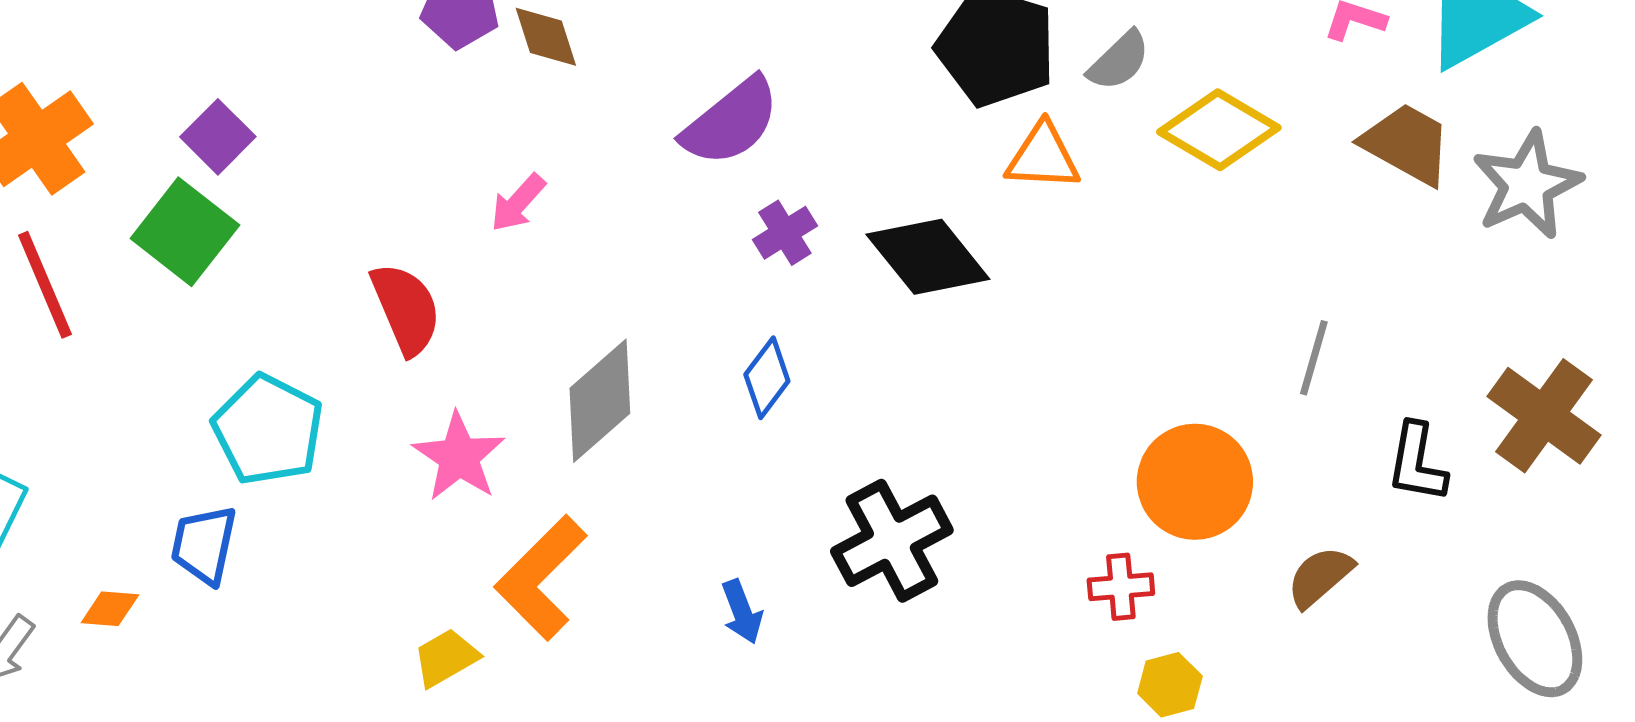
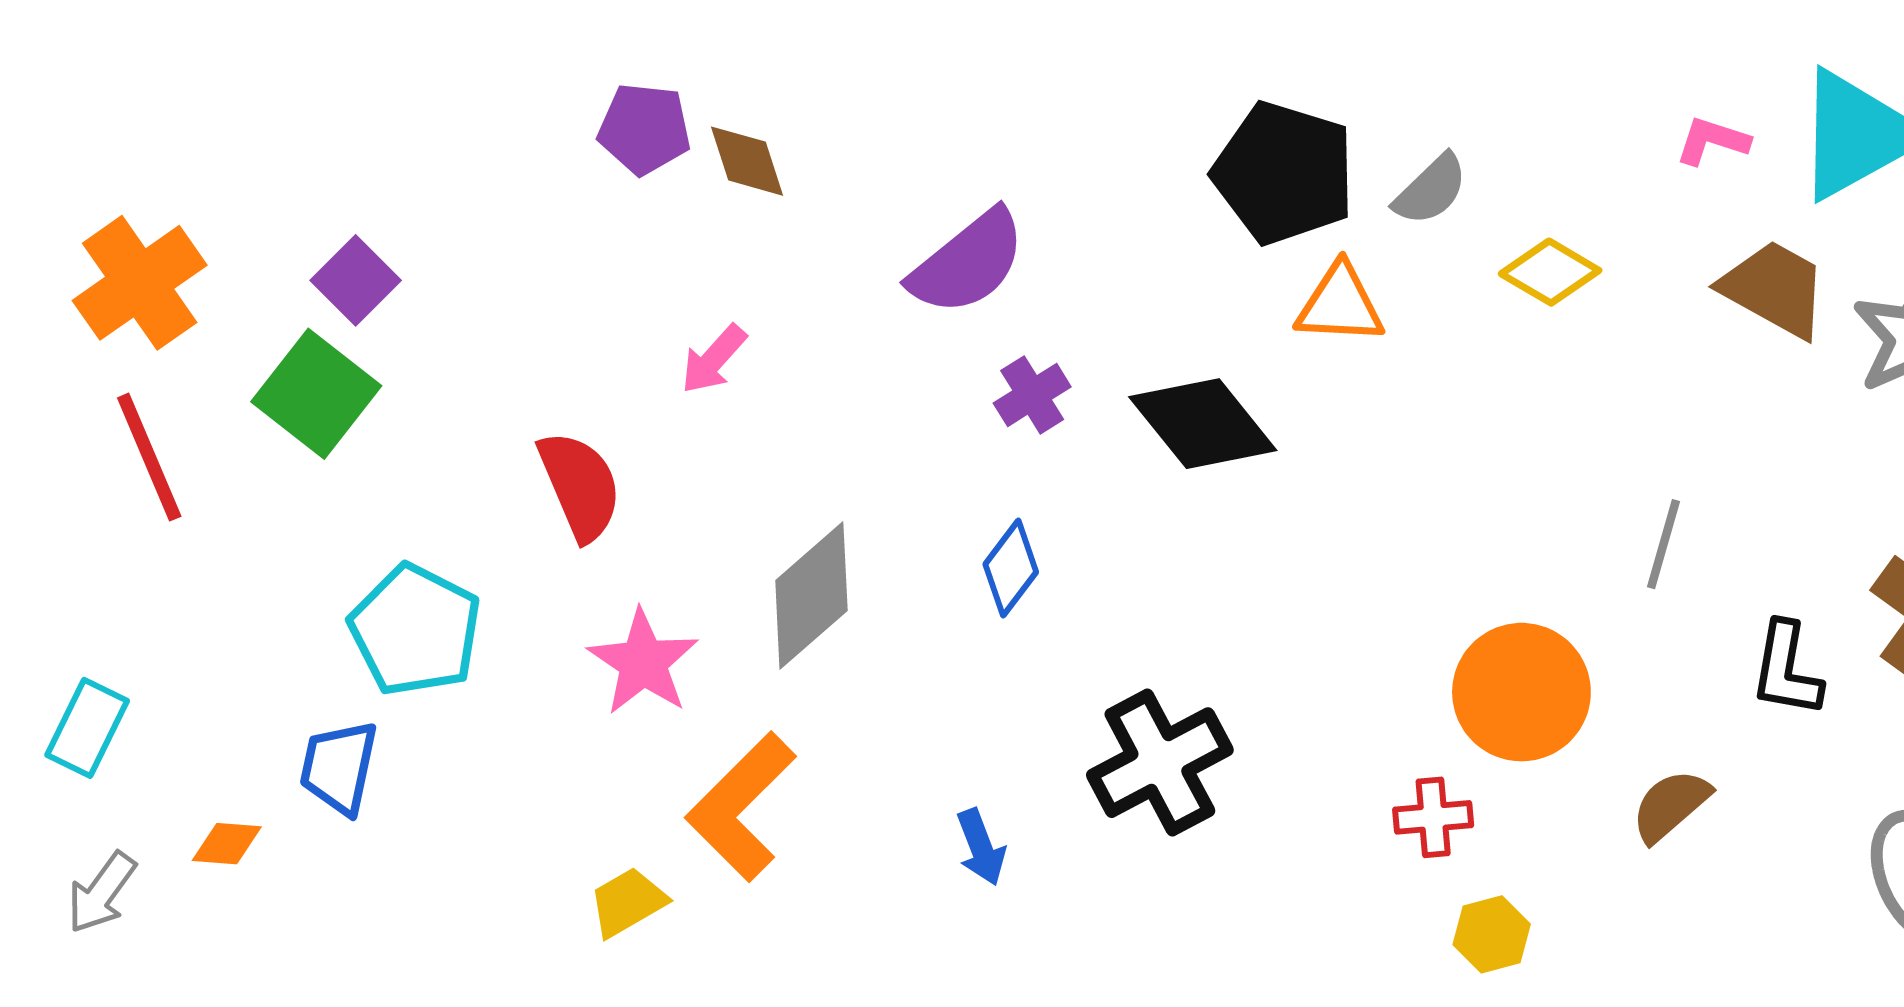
yellow diamond: (1219, 130) -> (1550, 272), size x0.7

